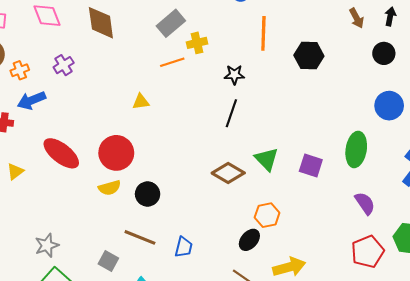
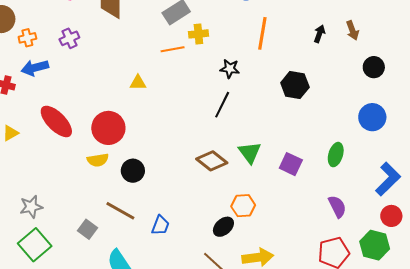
black arrow: (390, 16) -> (319, 34), moved
black hexagon: (309, 56) -> (295, 85), moved
green ellipse: (356, 149) -> (336, 155), size x0.7

